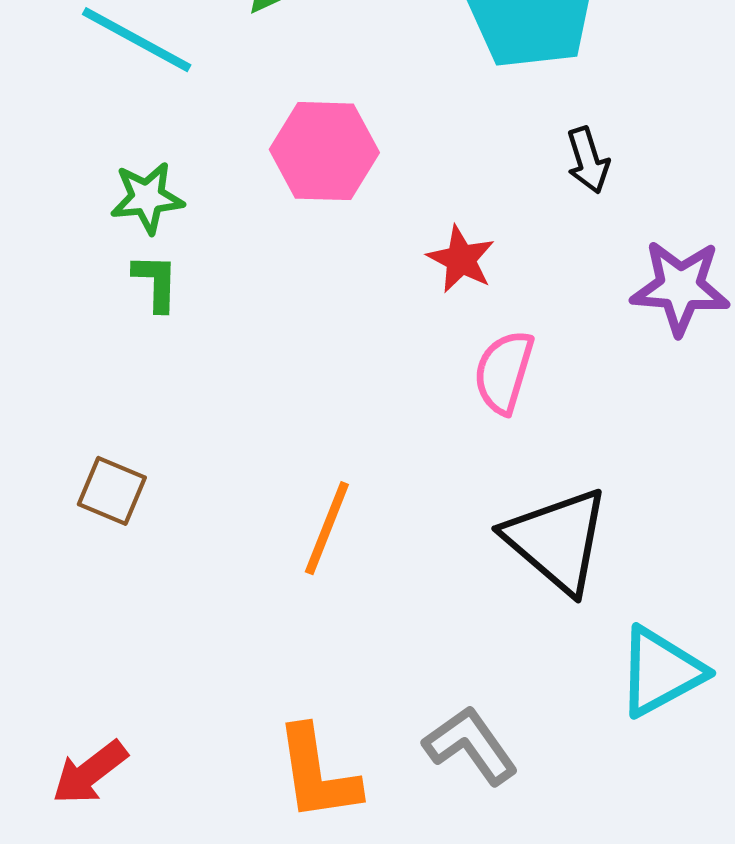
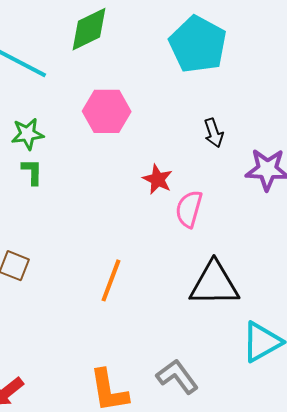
black arrow: (588, 160) -> (214, 133), moved
red star: (461, 259) -> (158, 179), moved
black triangle: (557, 540) -> (214, 284), turned -40

